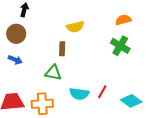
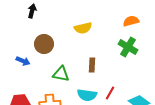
brown circle: (16, 34) -> (44, 44), moved
brown rectangle: (62, 49) -> (92, 65), moved

